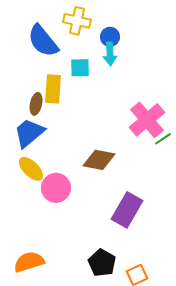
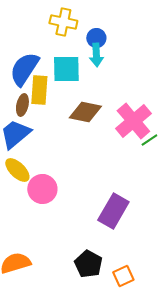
blue semicircle: (43, 41) -> (24, 69), moved, turned 72
cyan square: (80, 68) -> (66, 69), size x1.4
brown diamond: (99, 160) -> (85, 112), moved

